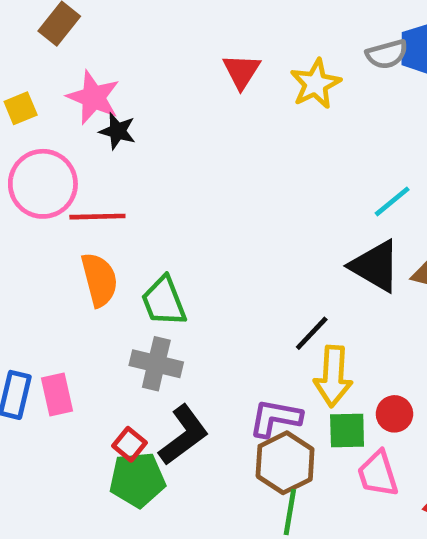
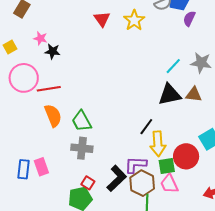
pink star: (93, 97) -> (40, 38), size x0.6
black triangle: (375, 266) -> (170, 95), turned -35
red circle: (394, 414) -> (186, 156), size x1.6
black L-shape: (184, 435) -> (117, 178), moved
red square: (130, 444) -> (88, 183), moved
pink trapezoid: (378, 474) -> (169, 184), moved

